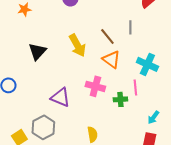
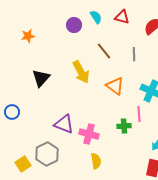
brown line: (107, 36) -> (104, 51), moved
pink cross: (95, 86) -> (89, 134), moved

